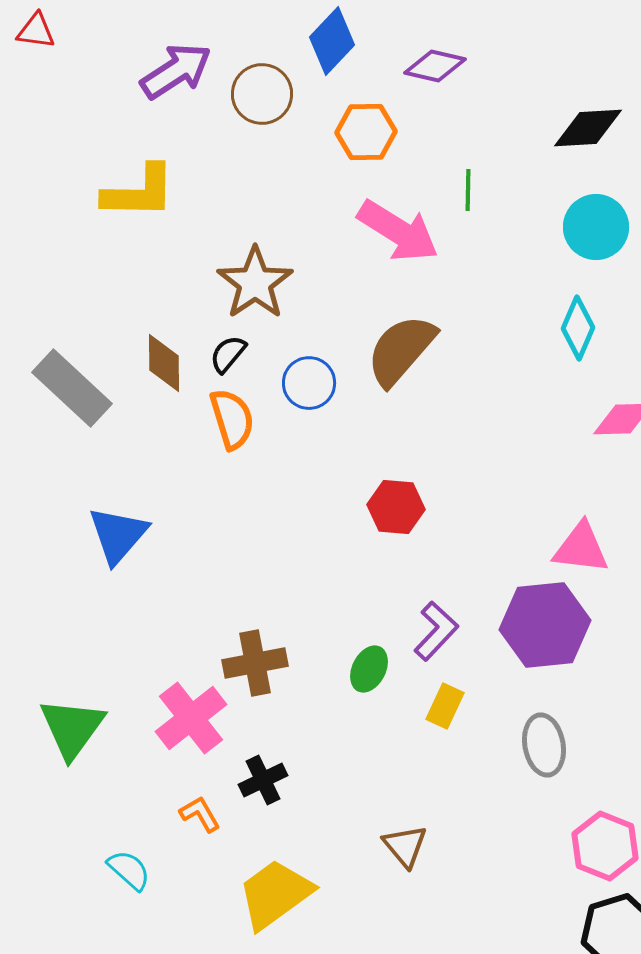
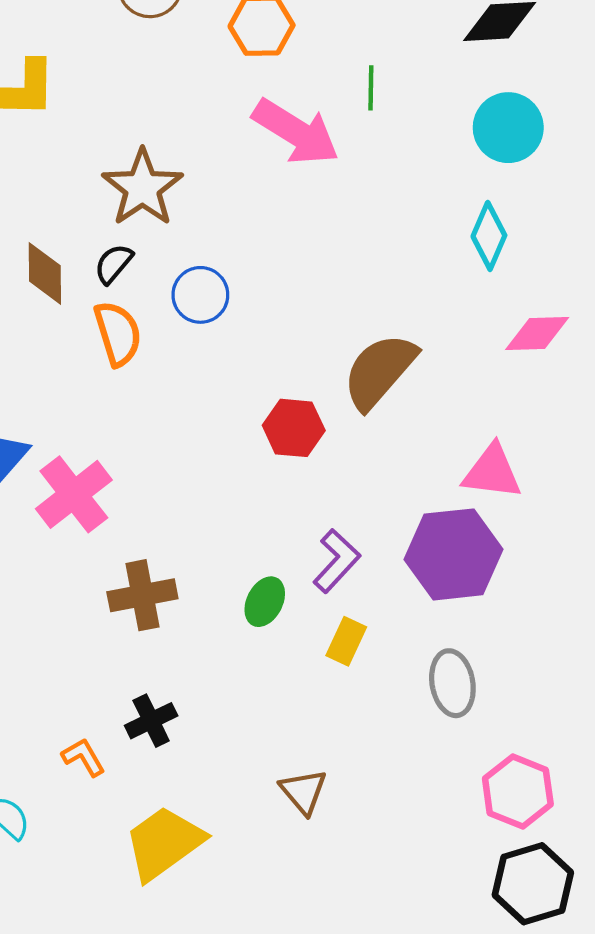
brown semicircle: (401, 350) -> (380, 371), moved
pink cross: (191, 718) -> (74, 494), moved

